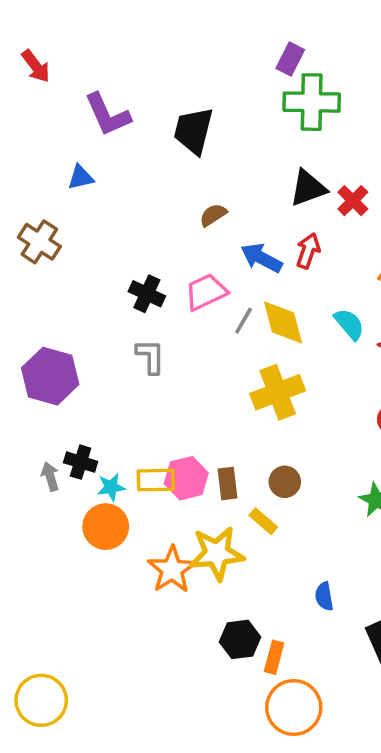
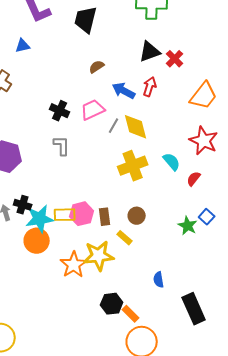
cyan semicircle: (349, 324) -> (172, 162), moved
cyan star: (111, 487) -> (40, 219), size x1.8
orange rectangle: (274, 657) -> (131, 314), turned -60

